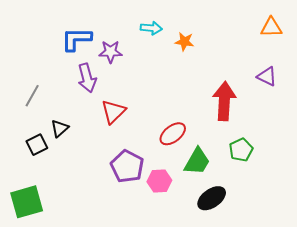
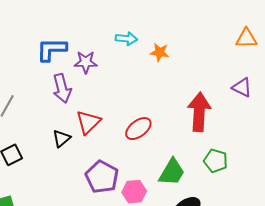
black triangle: (60, 128) -> (61, 138), moved
red ellipse: (173, 134) -> (138, 129), moved
green pentagon: (241, 150) -> (216, 161), turned -30

